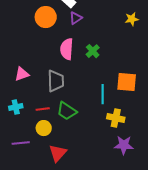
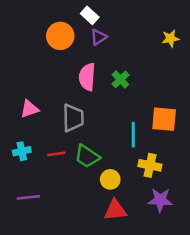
yellow circle: (44, 128) -> (110, 179), moved
red triangle: (58, 153) -> (115, 210), moved, turned 42

